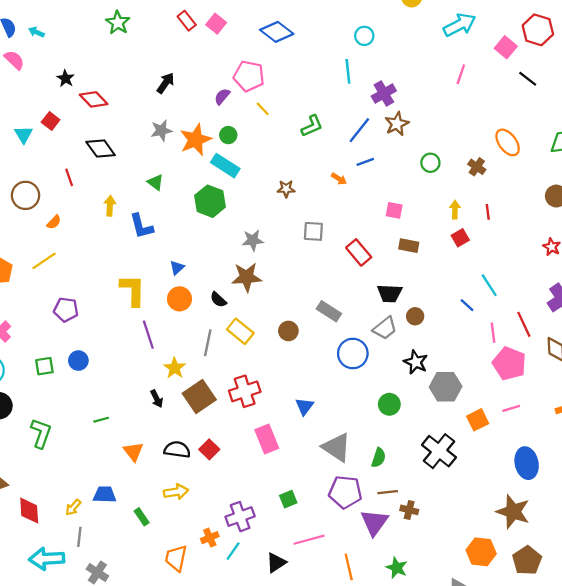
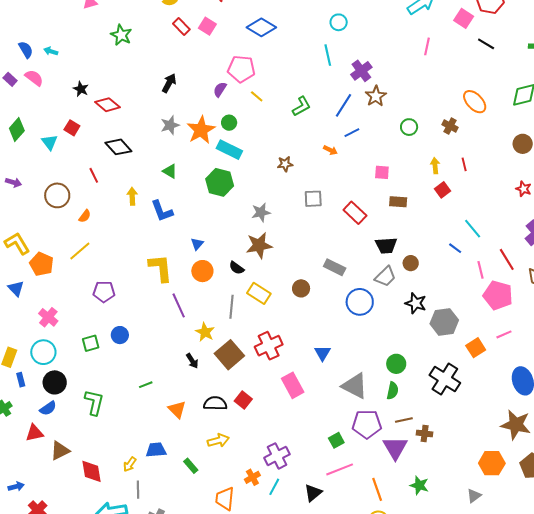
green circle: (389, 404) -> (396, 364), moved
green square: (288, 499) -> (336, 440), moved

